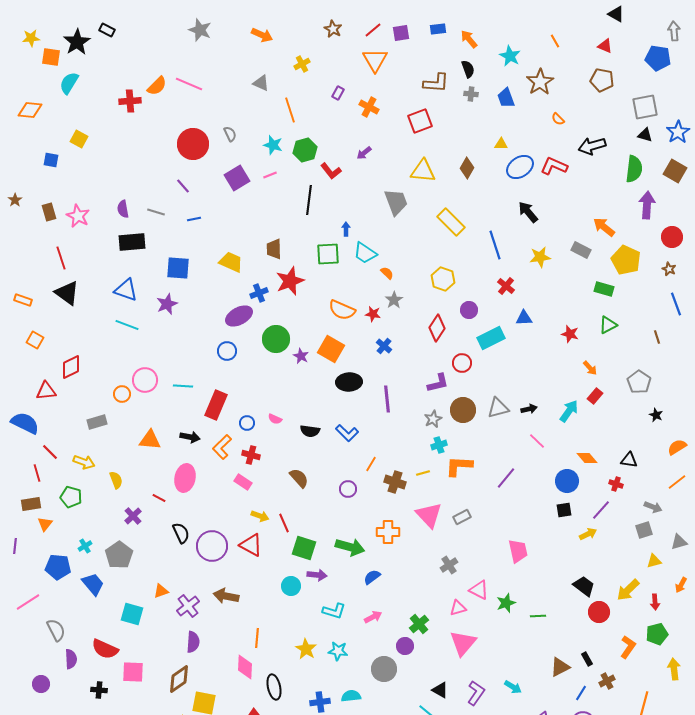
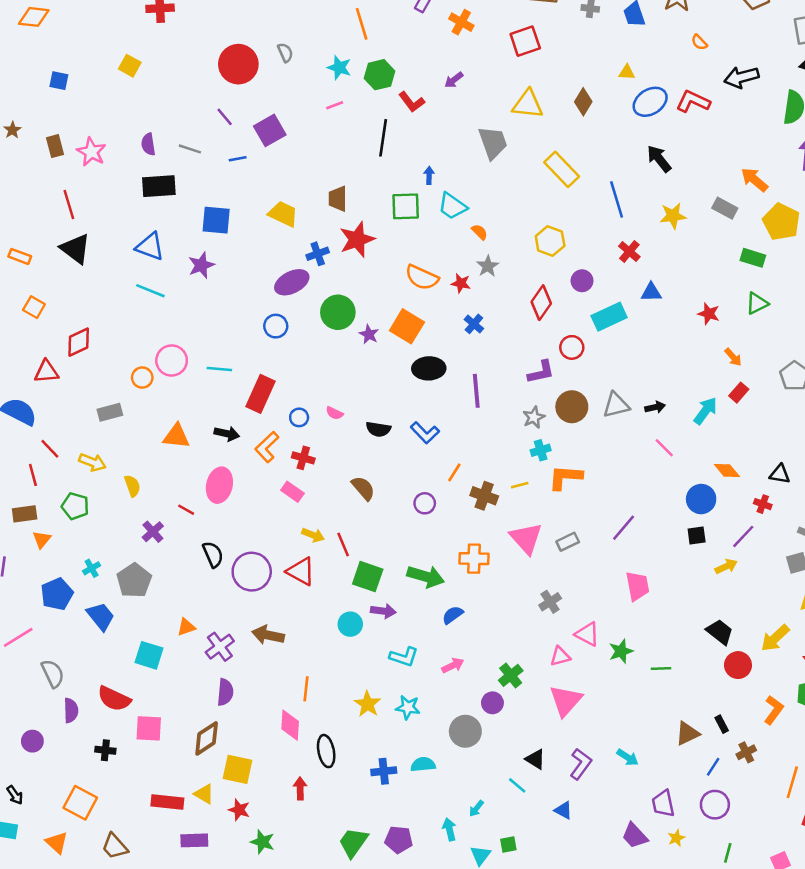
yellow square: (79, 139) -> (130, 66), moved
purple square: (237, 178) -> (270, 130), moved
purple line: (506, 478) -> (624, 528), moved
blue pentagon: (58, 567) -> (57, 594), turned -30

